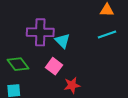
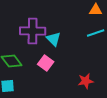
red star: (72, 85) -> (86, 81), moved

